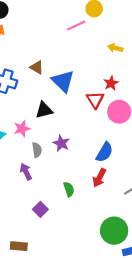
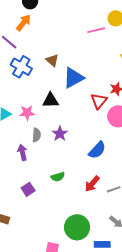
blue triangle: (63, 81) -> (73, 78), turned 35
red arrow: (99, 178) -> (92, 184), moved
green semicircle: (69, 189) -> (58, 177), turned 80
green circle: (114, 231) -> (77, 227), moved

